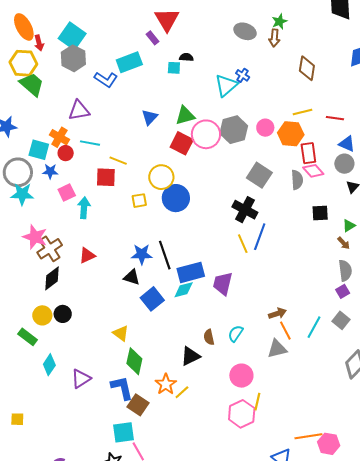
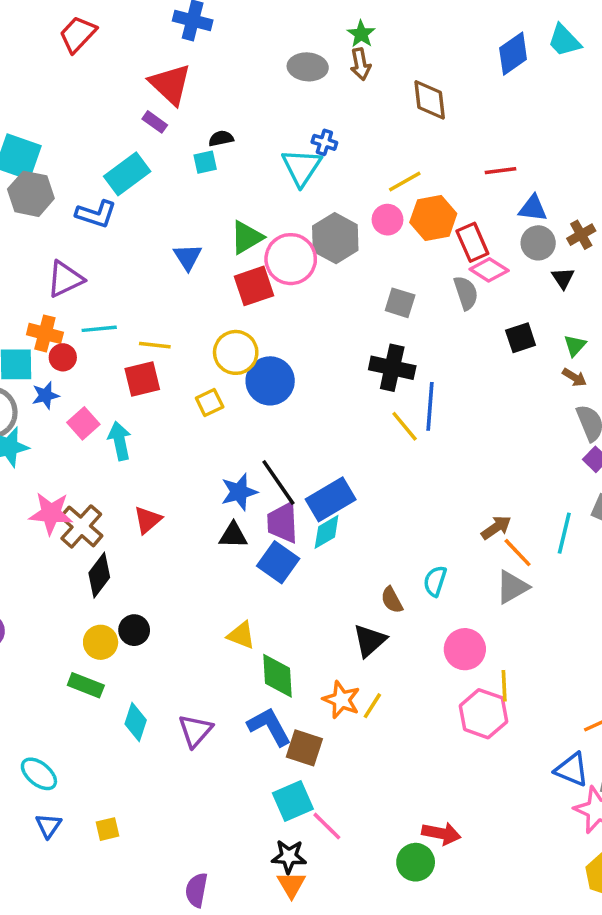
yellow line: (302, 112) -> (405, 182), moved
red square: (182, 143) -> (254, 286), turned -30
gray square: (259, 175) -> (400, 303), size x0.7
purple trapezoid: (223, 283) -> (283, 523), moved

